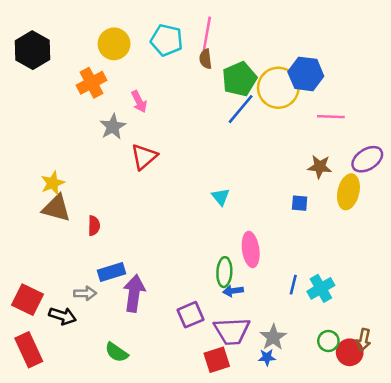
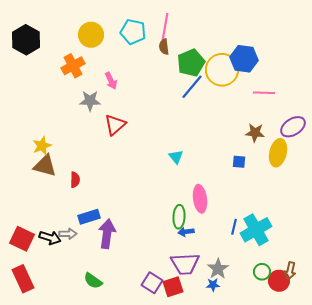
gray star: (113, 127) -> (90, 101), turned 30
cyan cross: (321, 288) -> (256, 230), size x1.4
purple square: (190, 315) -> (152, 283), moved, turned -35
black arrow: (63, 316) -> (50, 238), moved

